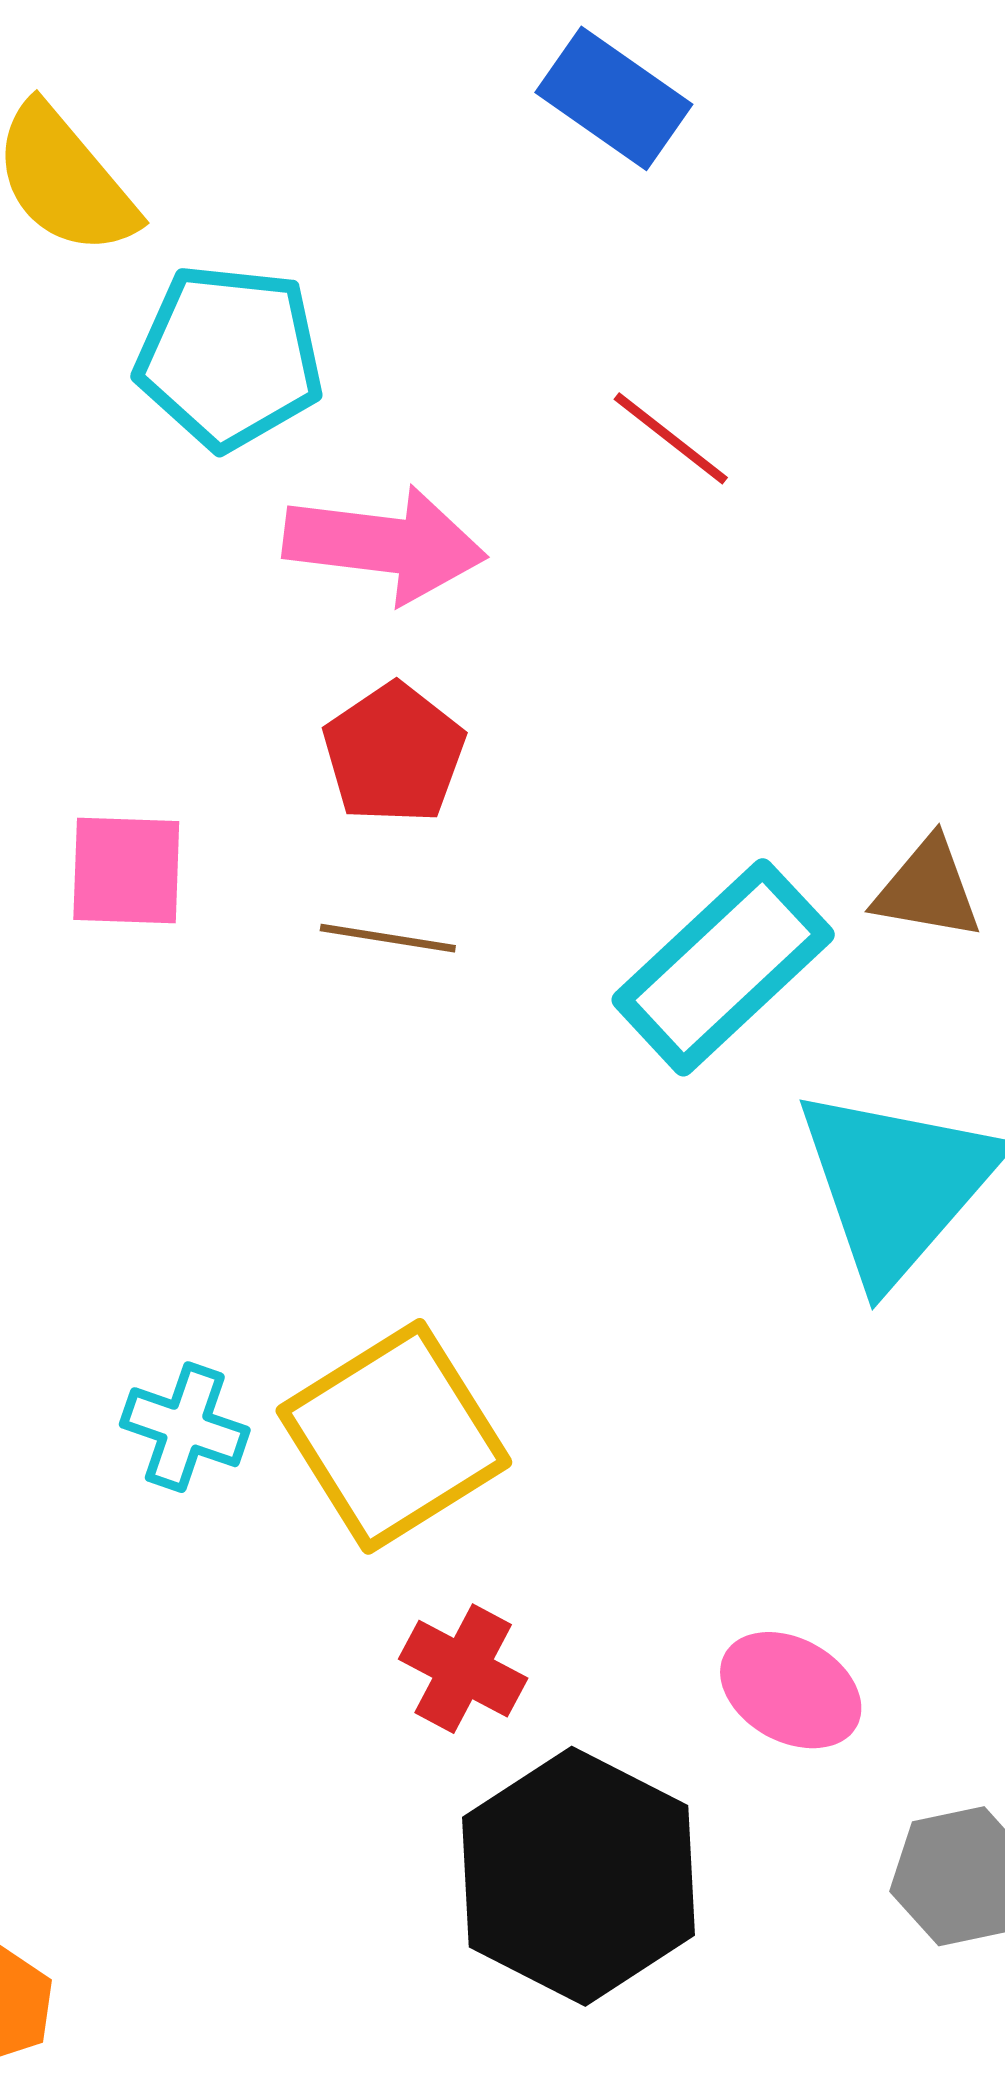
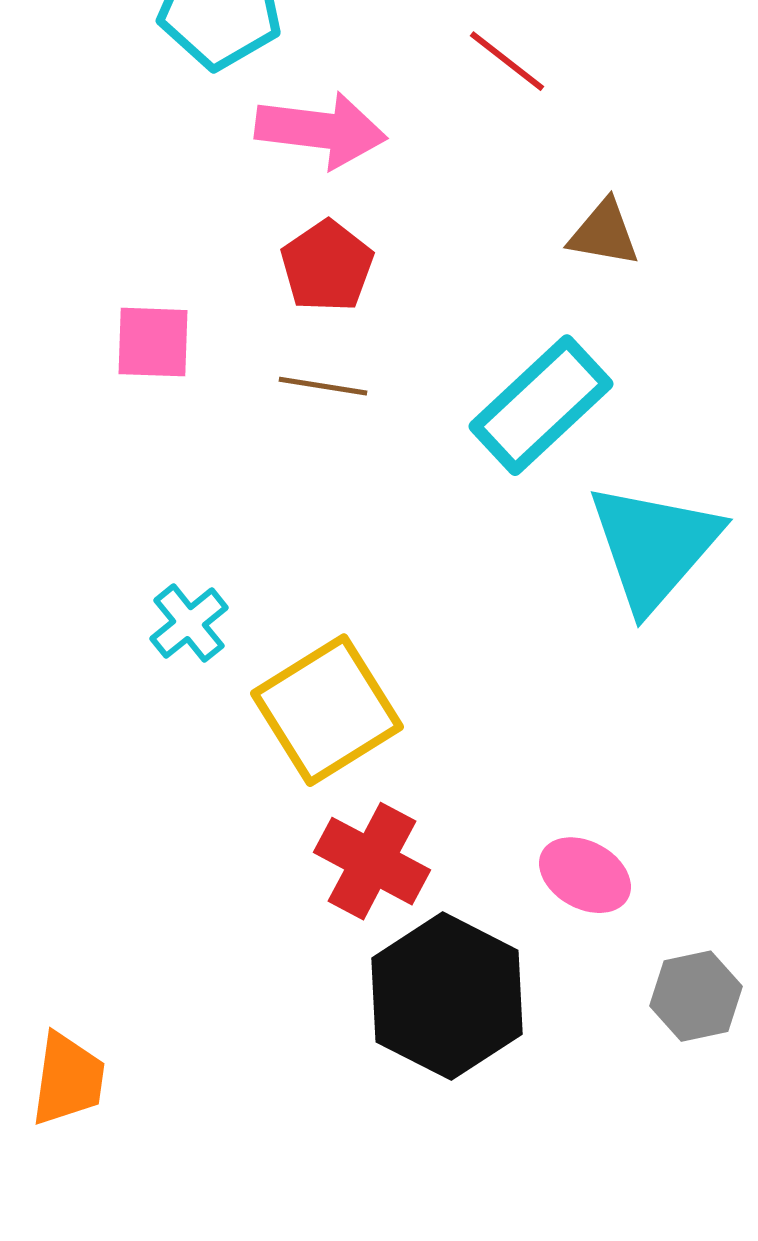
brown triangle: (928, 889) -> (604, 233), moved
cyan cross: (185, 1427) -> (189, 623), moved, turned 32
red cross: (463, 1669) -> (372, 861), size x1.4

